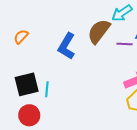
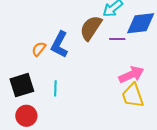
orange semicircle: (21, 37) -> (39, 49), moved
cyan line: (47, 89) -> (55, 88), moved

